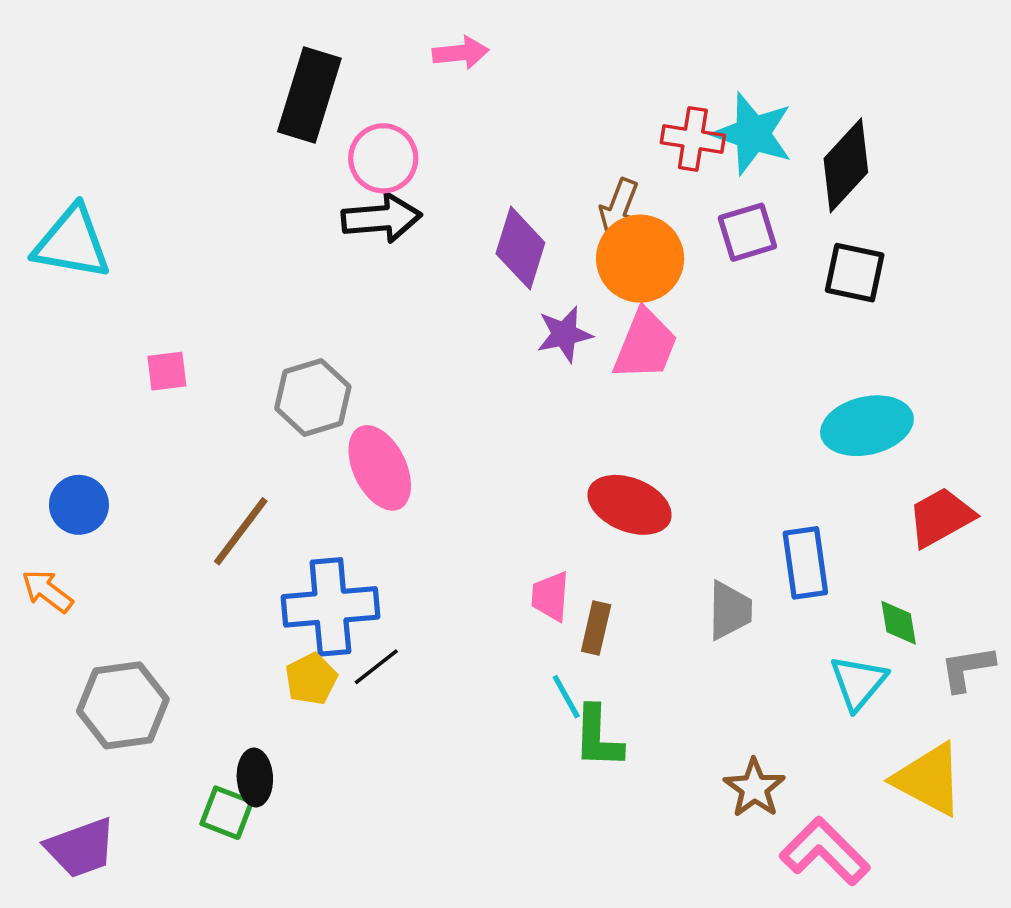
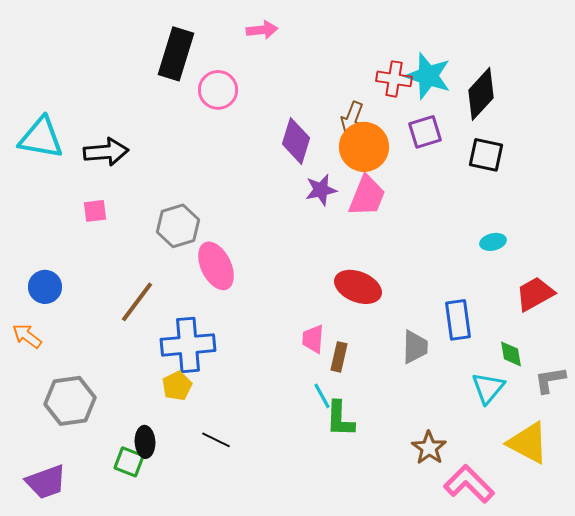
black arrow: (381, 218) -> (106, 152), moved
cyan ellipse: (867, 426) -> (493, 242), size x0.5
black line: (376, 667) -> (216, 440), moved, turned 64

